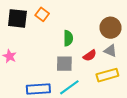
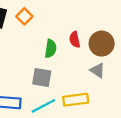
red semicircle: (90, 55) -> (75, 40), moved, turned 104
yellow rectangle: (107, 75) -> (76, 100), moved

